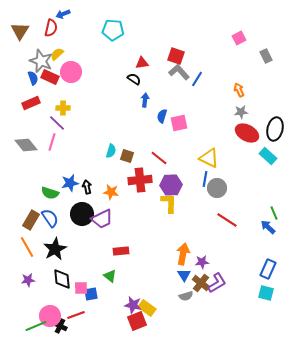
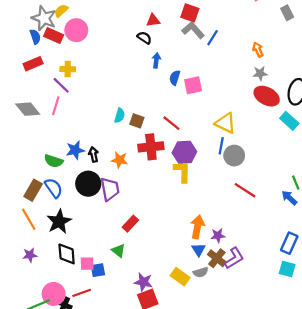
purple trapezoid: (102, 219) -> (110, 189), turned -75
red rectangle: (121, 251) -> (130, 224), turned -42
yellow rectangle: (147, 308) -> (180, 277), moved

